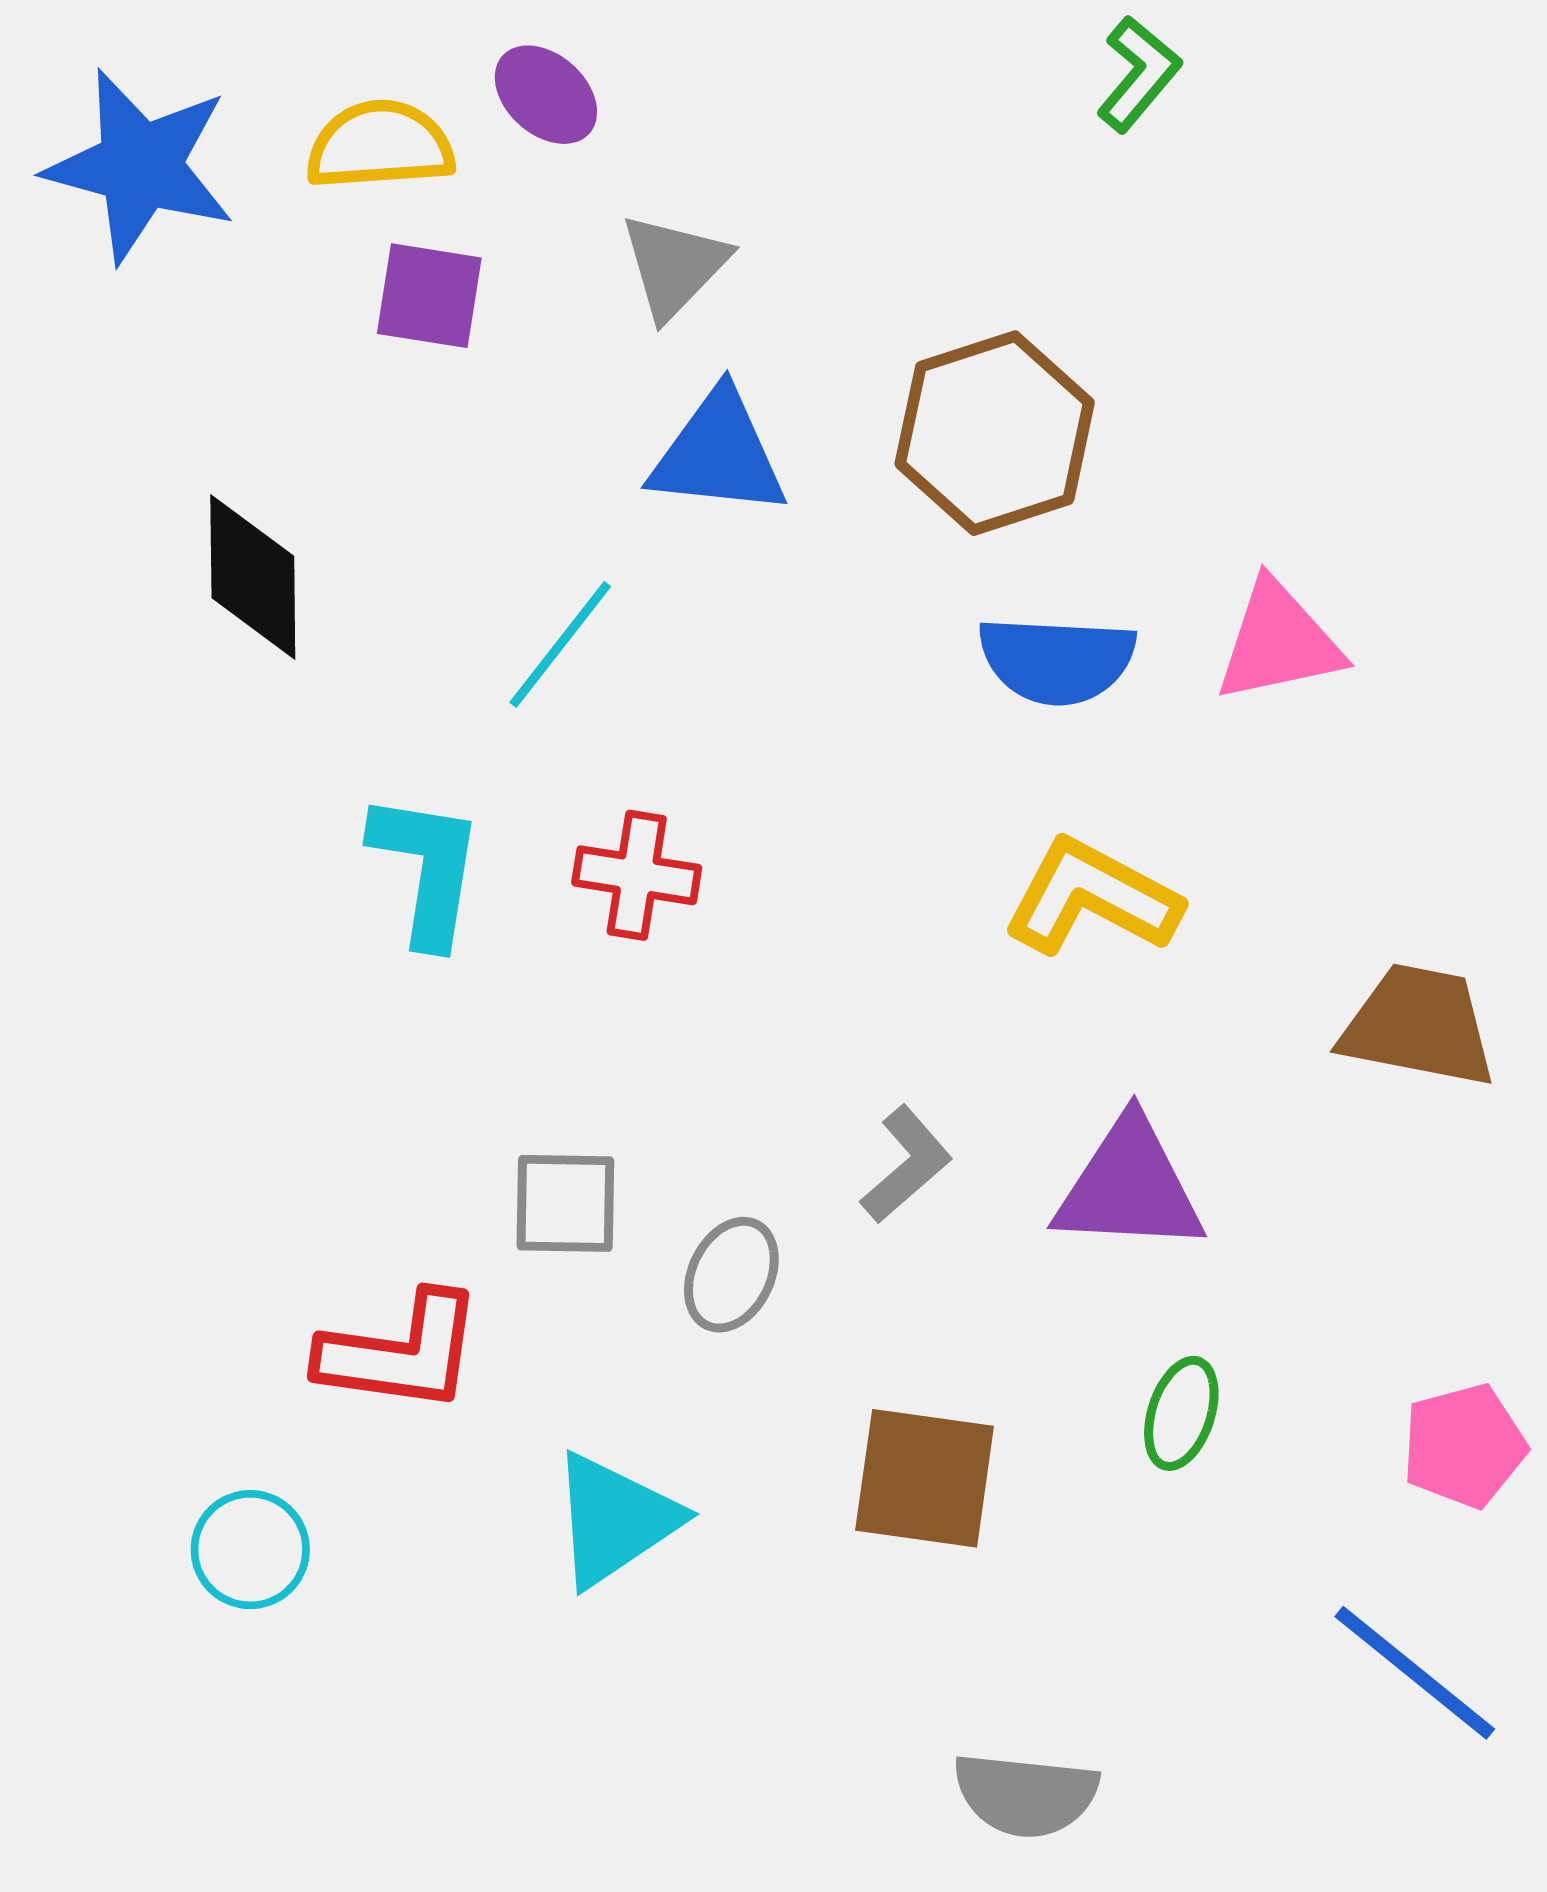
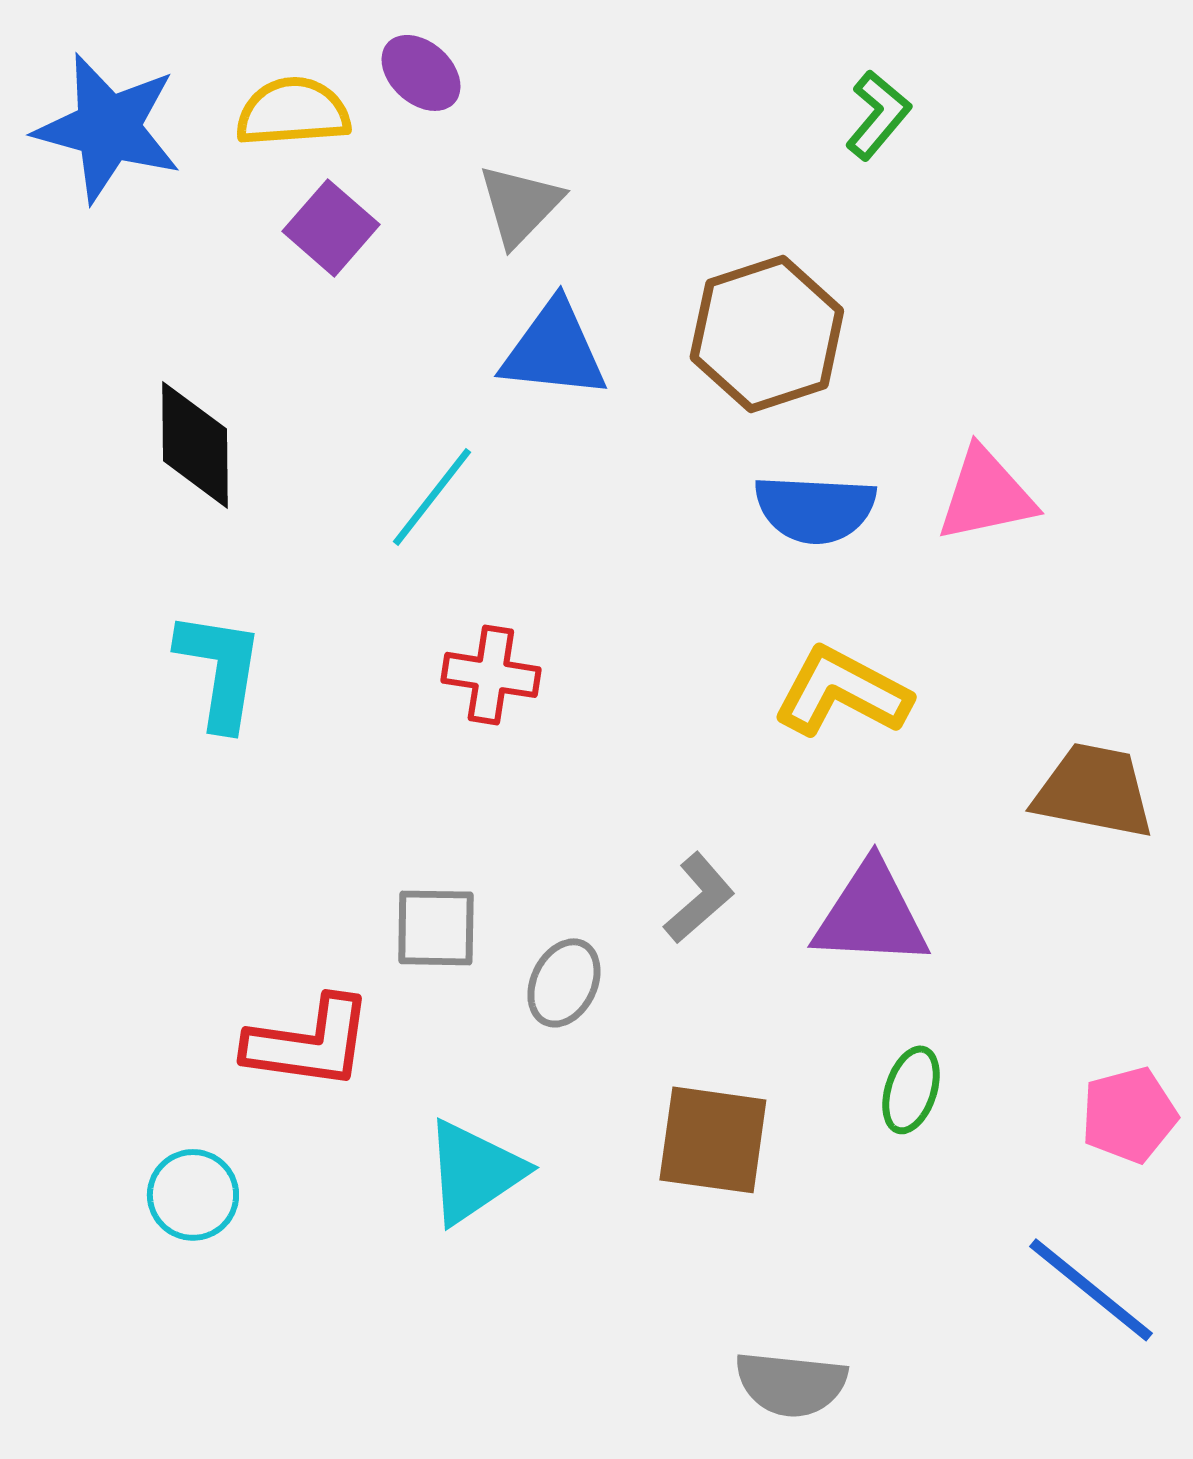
green L-shape: (1139, 74) -> (878, 115), moved
purple square: (429, 296) -> (331, 228), turned 32
cyan L-shape: (427, 869) -> (220, 670), moved

